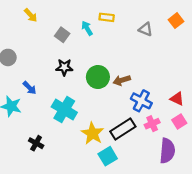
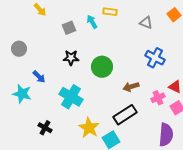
gray square: (62, 35) -> (69, 28), turned 32
brown arrow: (122, 80) -> (131, 87), moved
blue cross: (141, 101) -> (155, 58), moved
pink cross: (152, 124) -> (158, 98), moved
yellow star: (92, 133) -> (89, 128), moved

